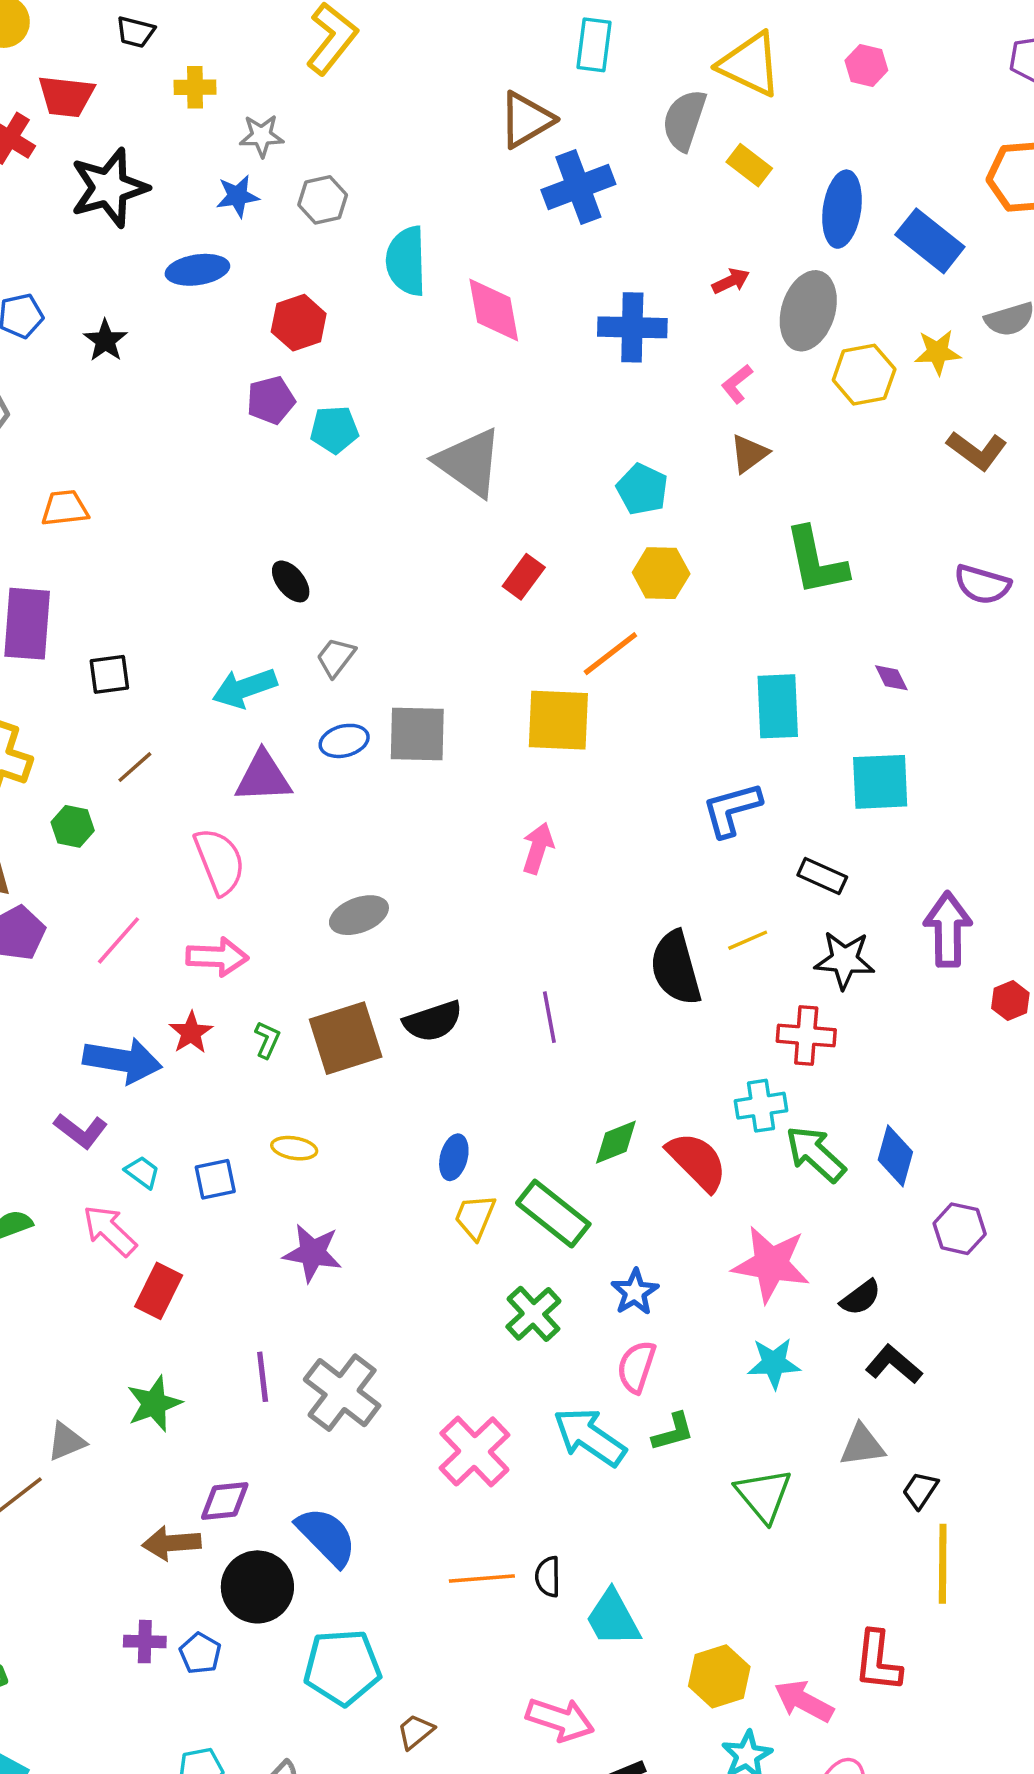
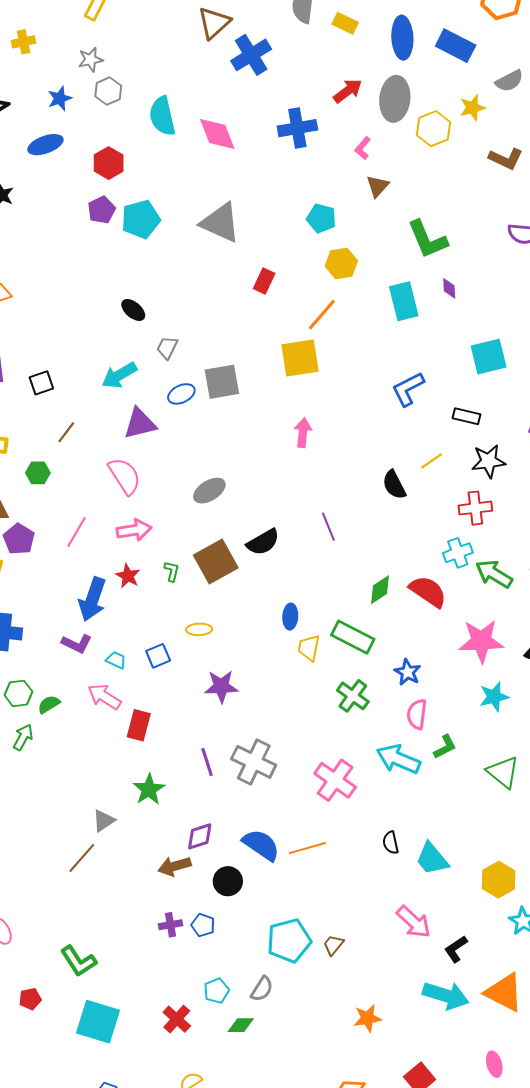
gray star: (262, 136) -> (91, 60), moved
red arrow: (731, 281) -> (348, 91), size x1.4
cyan pentagon: (334, 430) -> (141, 219), size x1.4
purple diamond: (891, 678) -> (449, 288), moved, turned 35
cyan rectangle: (778, 706) -> (404, 301), moved
black semicircle: (676, 968) -> (394, 485), size x0.7
blue arrow: (123, 1061) -> (92, 599), turned 111
orange line: (482, 1579) -> (307, 848), moved
black circle: (257, 1587) -> (228, 881), size x0.7
cyan pentagon: (342, 1667) -> (289, 941), moved
pink arrow: (560, 1719) -> (414, 922), turned 36

